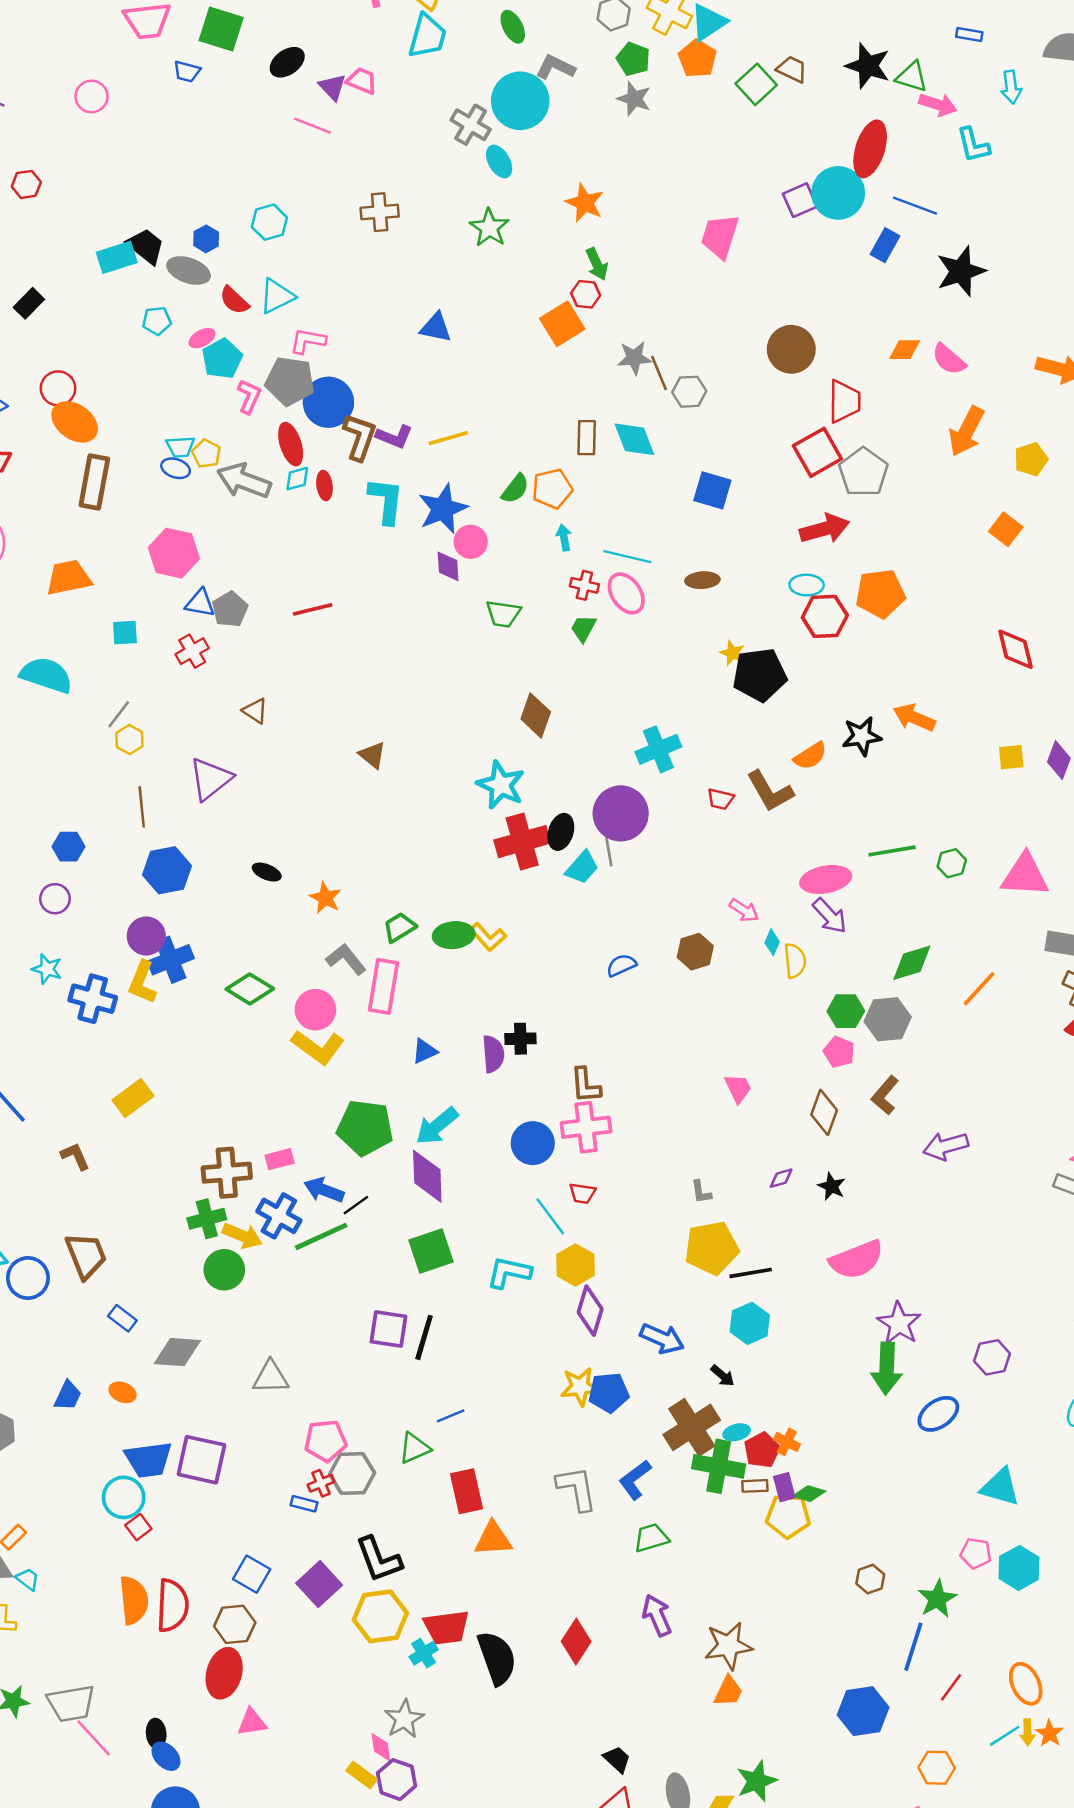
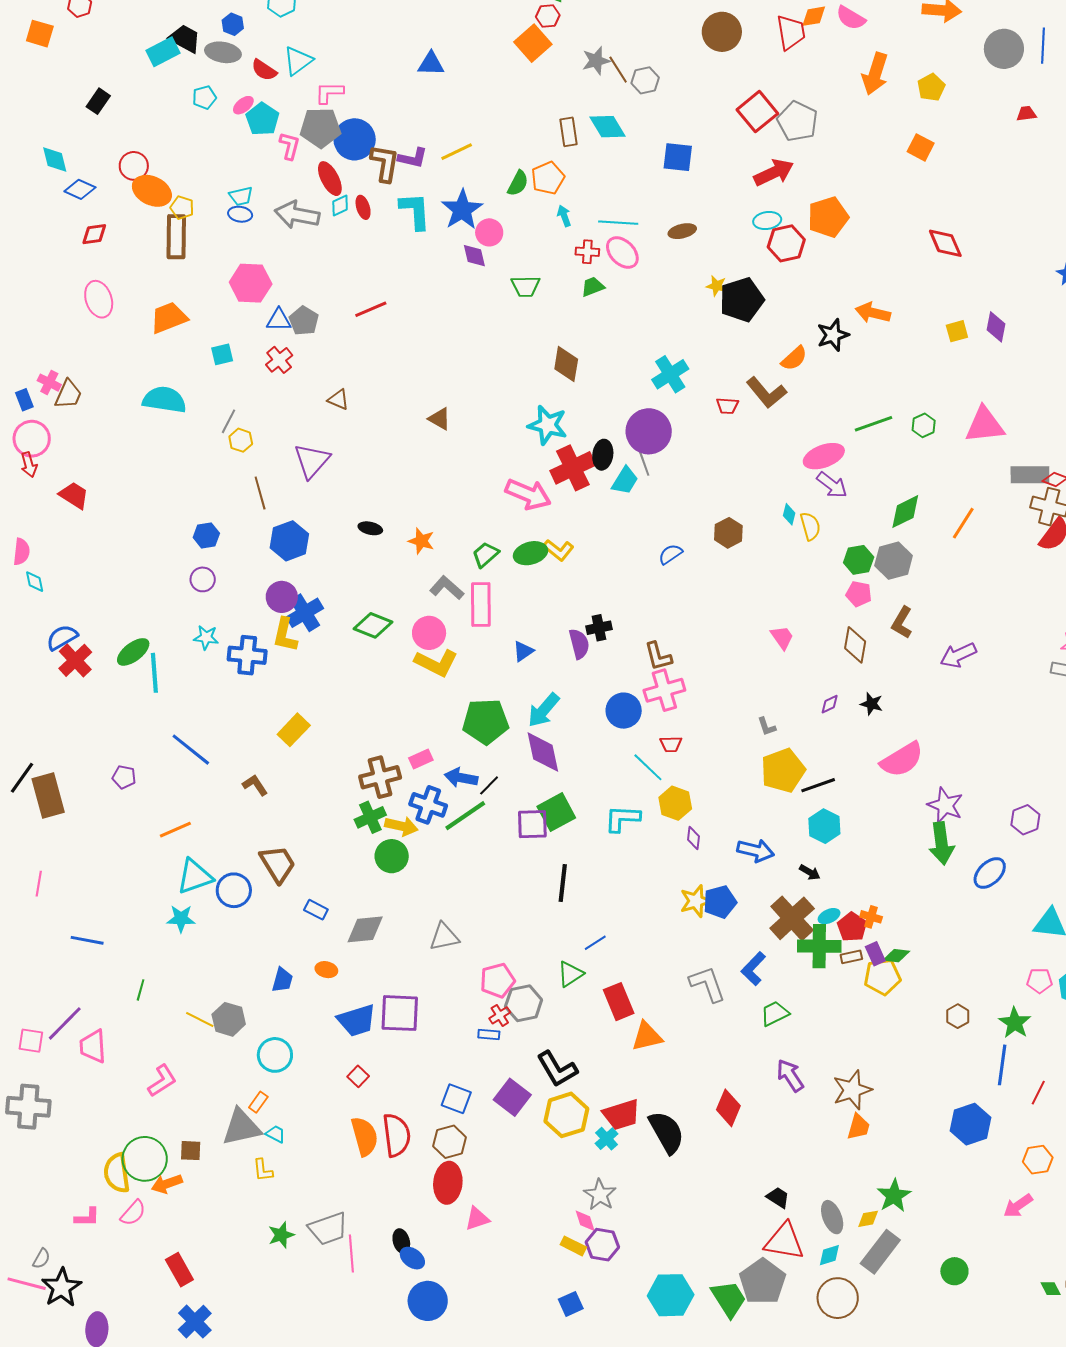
red trapezoid: (844, 401) -> (791, 32), moved
yellow pentagon: (206, 454) -> (182, 208), moved
green trapezoid: (583, 628) -> (593, 287), turned 50
pink arrow: (744, 910) -> (528, 494), moved, size x1.8
purple diamond: (590, 1311) -> (693, 838), size x0.6
purple square: (388, 1329) -> (532, 824), moved
cyan circle: (124, 1497) -> (275, 1055), moved
pink line: (94, 1738) -> (351, 1253), turned 48

